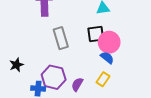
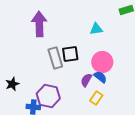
black square: (96, 34) -> (70, 54), moved
purple semicircle: (77, 84) -> (86, 80), moved

